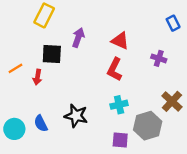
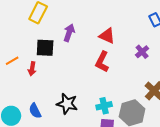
purple cross: (159, 58) -> (142, 52), turned 32
cyan cross: (119, 105) -> (104, 106), moved

